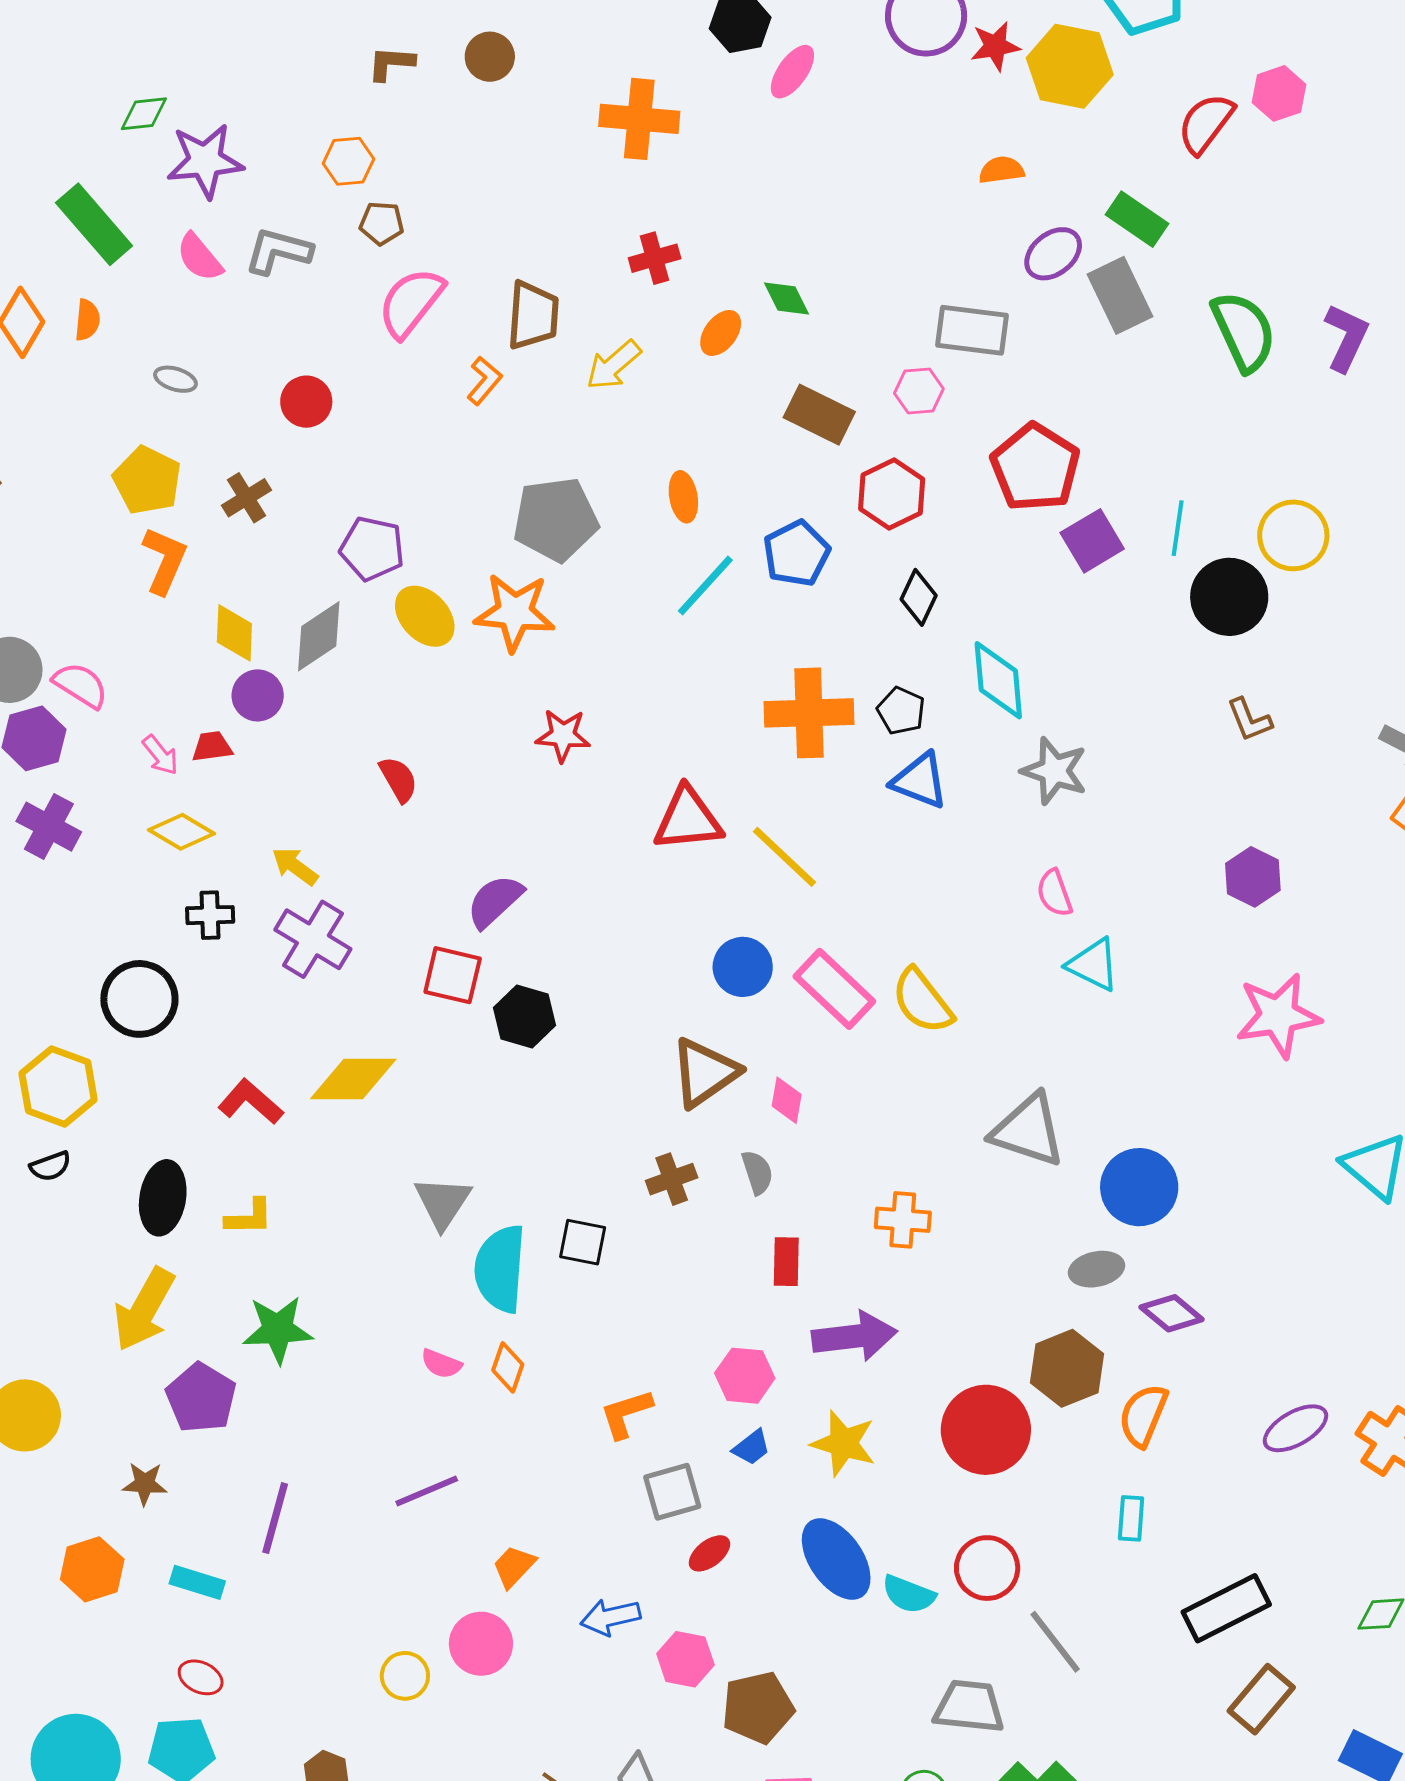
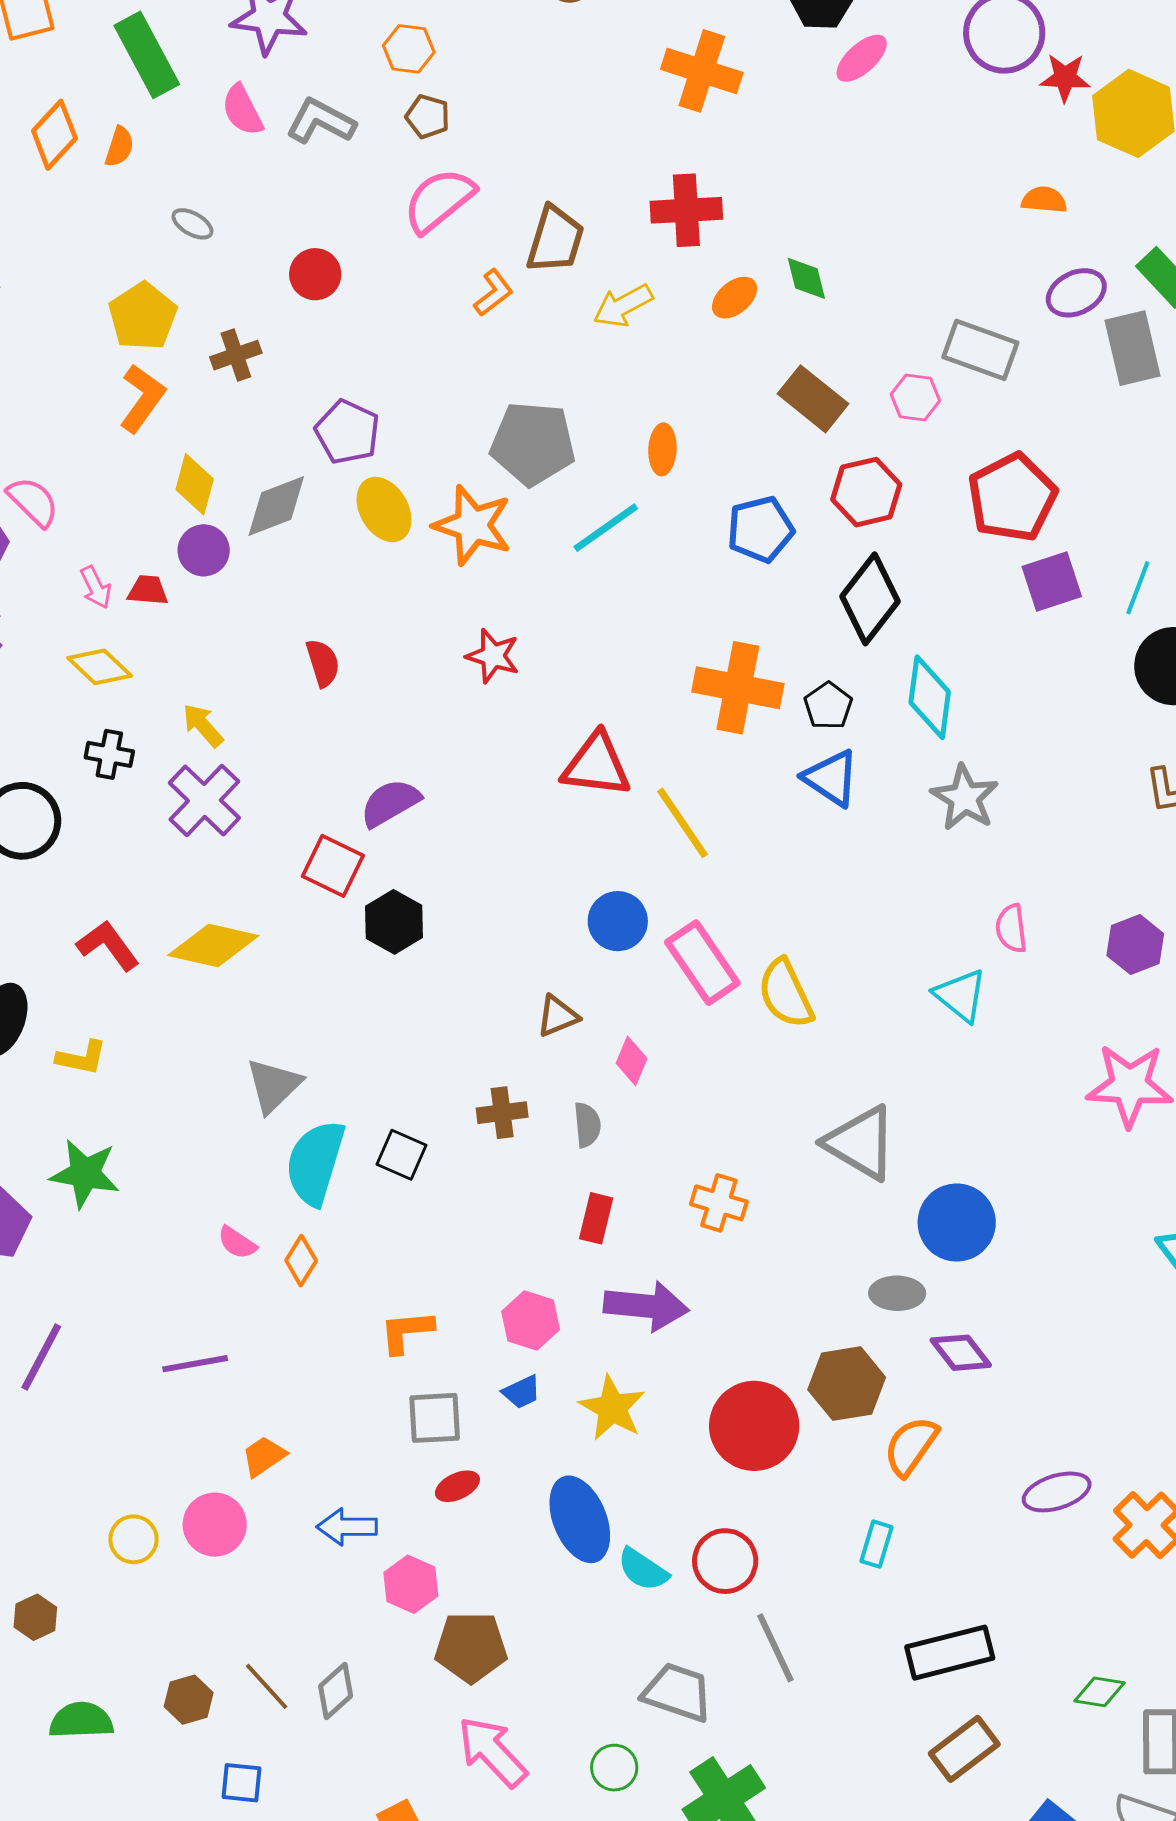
red cross: (655, 258) -> (686, 210), size x1.4
cyan line: (705, 586) -> (606, 528), moved
black diamond: (919, 597) -> (870, 599), size x1.6
pink semicircle: (1054, 893) -> (1011, 928), moved
brown triangle: (705, 1073) -> (558, 1016), size x0.6

